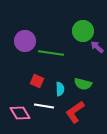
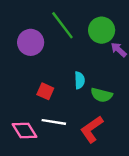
green line: (51, 53) -> (62, 25), moved, turned 45
cyan semicircle: (60, 89) -> (80, 80), moved

